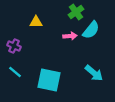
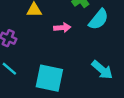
pink arrow: (70, 36) -> (62, 28), moved

